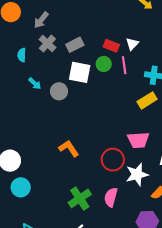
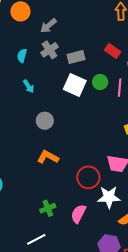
red rectangle: (111, 46) -> (113, 51), moved
gray circle: (59, 91) -> (45, 121), moved
orange L-shape: (69, 148) -> (48, 157), turned -40
green cross: (80, 198) -> (48, 208), size x0.7

